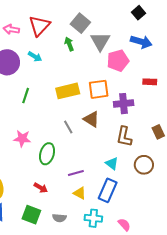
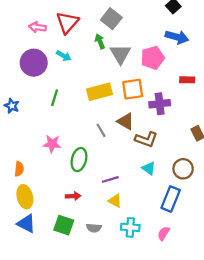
gray triangle: (100, 41) -> (120, 54), moved
brown L-shape: (124, 137) -> (146, 139), moved, turned -80
red arrow: (41, 188) -> (73, 196), turned -32
blue rectangle: (108, 190) -> (171, 199), moved
pink semicircle: (124, 225) -> (164, 233), turned -104

